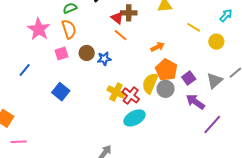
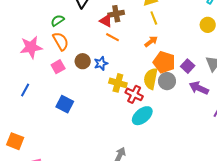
yellow line: (194, 27) -> (154, 18), moved, turned 48
pink star: (39, 29) -> (31, 47), turned -30
yellow cross: (116, 92) -> (118, 83), moved

